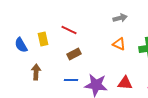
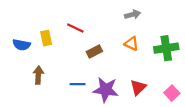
blue semicircle: (21, 45) -> (21, 45), turned -49
brown rectangle: (74, 54) -> (94, 52), moved
red triangle: (125, 83) -> (138, 87), turned -49

